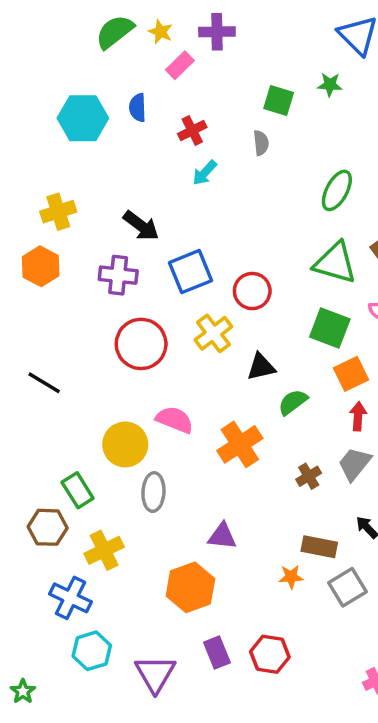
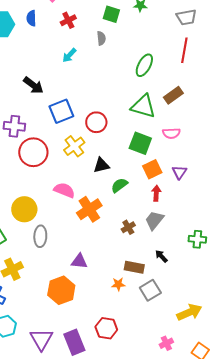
red cross: (192, 131) -> (68, 20), moved
purple cross: (118, 275) -> (14, 126), moved
pink semicircle: (175, 420) -> (64, 190), moved
purple rectangle: (217, 653) -> (74, 342), moved, size x1.4

